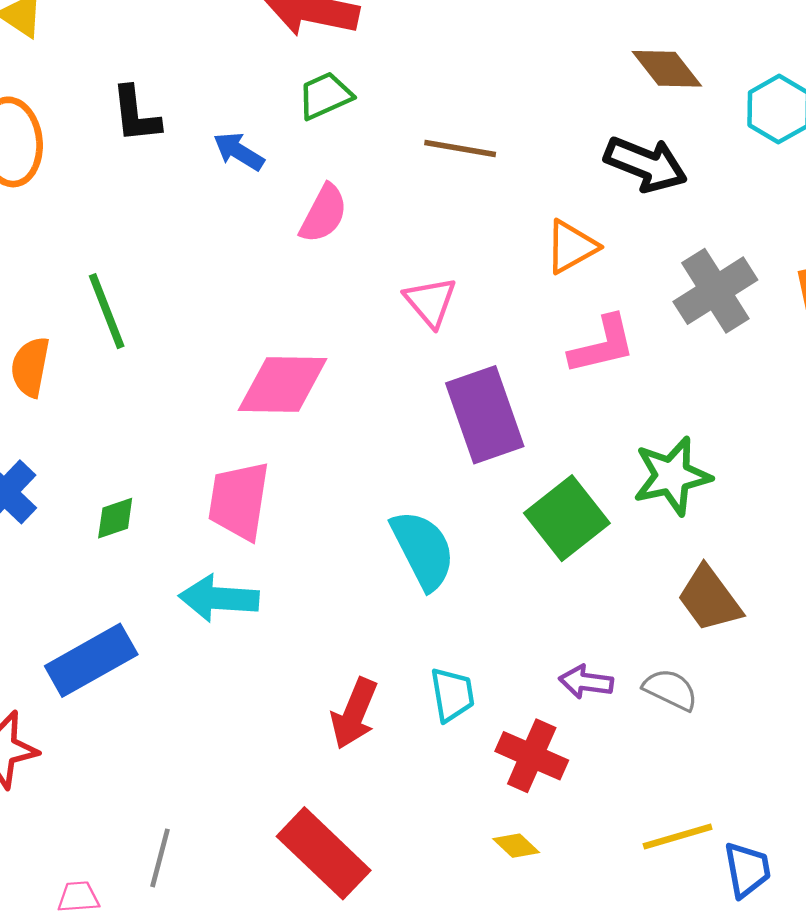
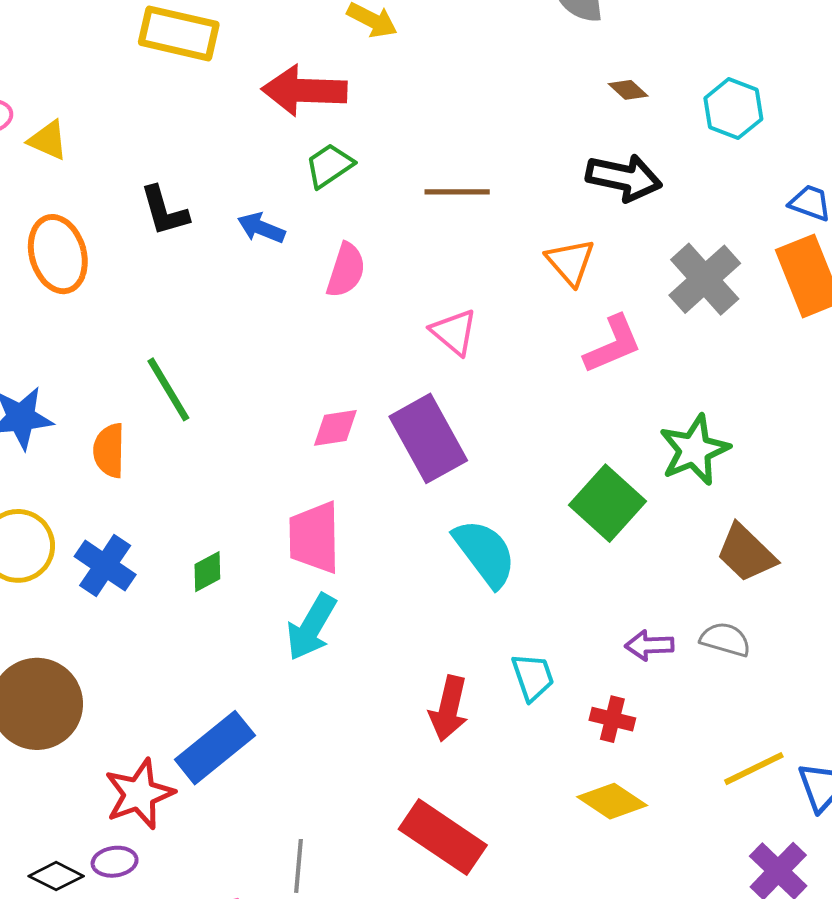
brown diamond: (667, 69) -> (628, 90), size x0.6
orange triangle: (571, 247) -> (570, 262), turned -32
pink diamond: (283, 384) -> (335, 428), size x0.6
purple rectangle: (485, 415) -> (428, 438), moved
cyan arrow: (219, 598) -> (311, 627), turned -54
blue rectangle: (91, 660) -> (215, 748), moved
red cross: (532, 756) -> (612, 719), size x0.7
yellow diamond: (516, 846) -> (612, 801), size x1.6

